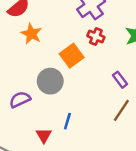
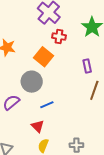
purple rectangle: (120, 80) -> (87, 66), turned 40
blue line: (67, 121) -> (47, 105), moved, turned 64

